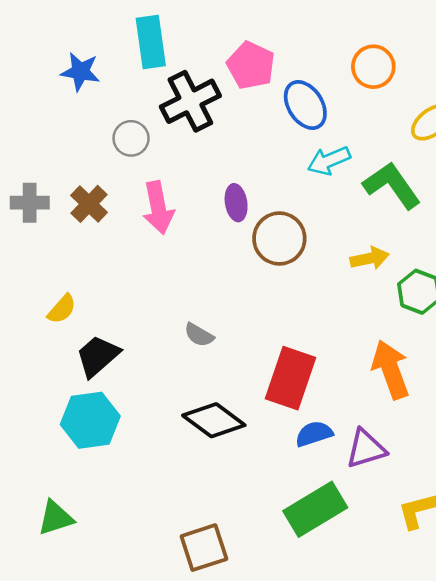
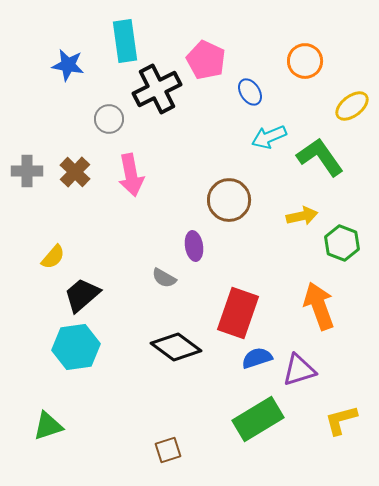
blue ellipse: (305, 105) -> (250, 92), size x0.7
purple ellipse: (236, 203) -> (194, 246), moved
brown square: (204, 548) -> (168, 450), size x0.7

